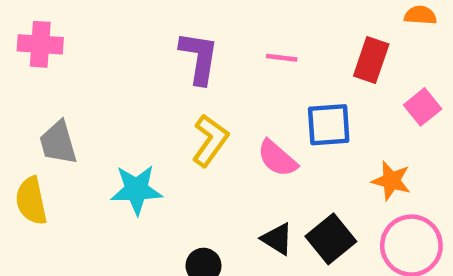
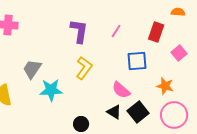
pink line: (282, 58) -> (116, 31), turned -64
gray trapezoid: (58, 143) -> (32, 69), moved, turned 50
pink semicircle: (277, 158) -> (121, 90), moved

